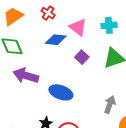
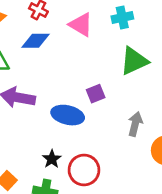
blue diamond: (56, 40) -> (36, 41), moved
purple square: (82, 57) -> (96, 94), moved, turned 32

